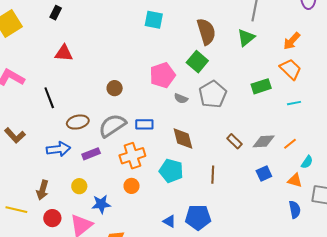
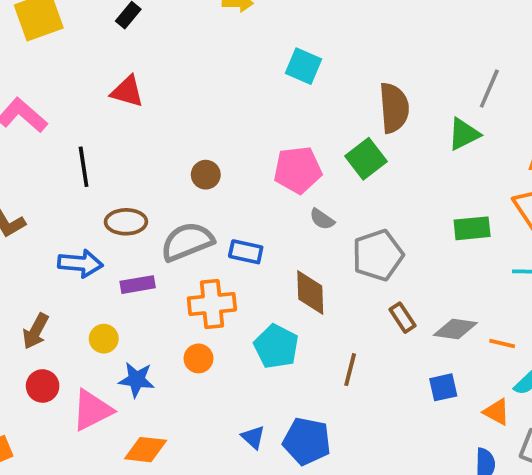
gray pentagon: (213, 94) -> (378, 255), moved
orange line: (290, 144) -> (502, 344), turned 40

